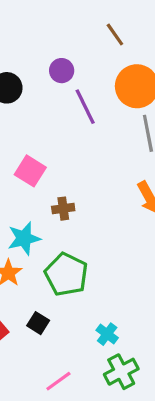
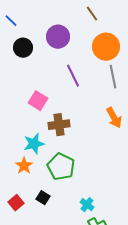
purple circle: (62, 71) -> (58, 37), size x1.5
purple line: (85, 107) -> (73, 76), moved
brown cross: (63, 209) -> (59, 125), size x1.5

